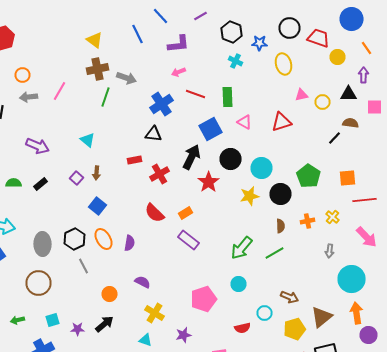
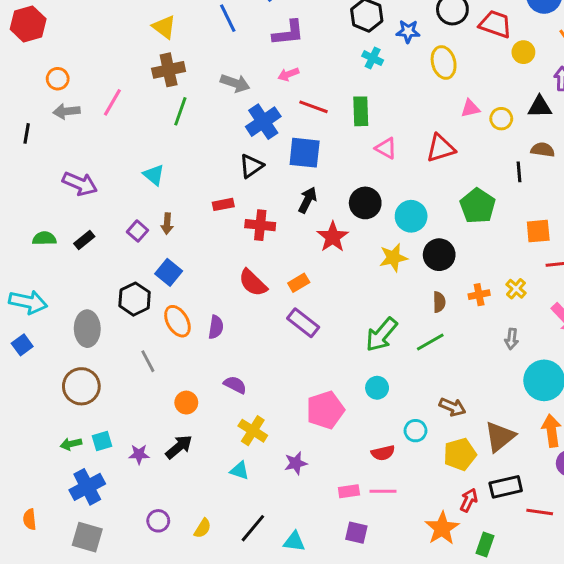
gray arrow: (126, 78) -> (235, 83), moved
blue square: (210, 129) -> (305, 153), moved, turned 35
black triangle: (154, 134) -> (251, 166), turned -42
black line: (334, 138) -> (519, 172), turned -48
black arrow: (192, 157) -> (308, 200), size x0.7
red cross: (160, 174) -> (260, 225), turned 36
green pentagon: (308, 176) -> (478, 206), moved
black hexagon: (74, 239) -> (135, 299), moved
green arrow: (18, 320) -> (71, 444), moved

